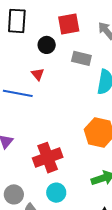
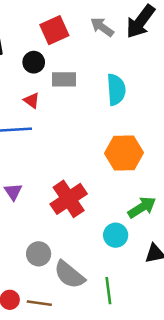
gray rectangle: (81, 58) -> (64, 79), moved
cyan circle: (56, 193) -> (116, 235), moved

